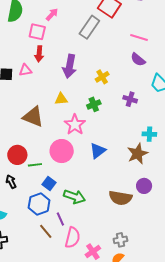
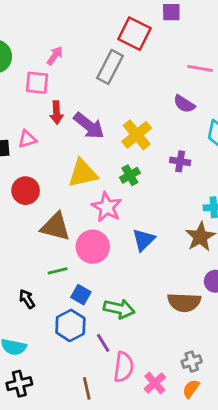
pink line: (139, 38) -> (200, 68), moved
red arrow: (39, 54) -> (56, 113), moved
purple arrow: (70, 66) -> (89, 126), turned -55
yellow cross: (102, 77) -> (137, 135), size x1.5
yellow triangle: (61, 99) -> (83, 173), size x1.6
brown triangle: (33, 117) -> (55, 227), moved
red circle: (17, 155) -> (26, 191), moved
brown line: (46, 231) -> (87, 388), moved, turned 35

